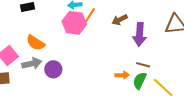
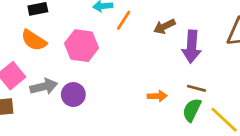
pink hexagon: (74, 23) -> (82, 46), moved
orange semicircle: (35, 43) -> (34, 40), moved
orange arrow: (122, 75) -> (157, 96), moved

